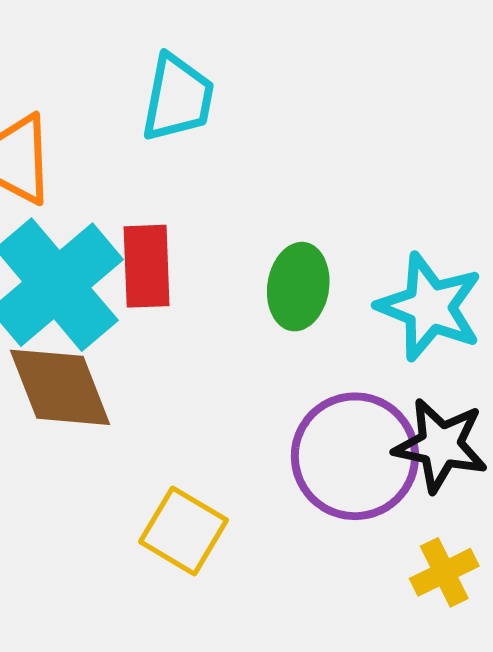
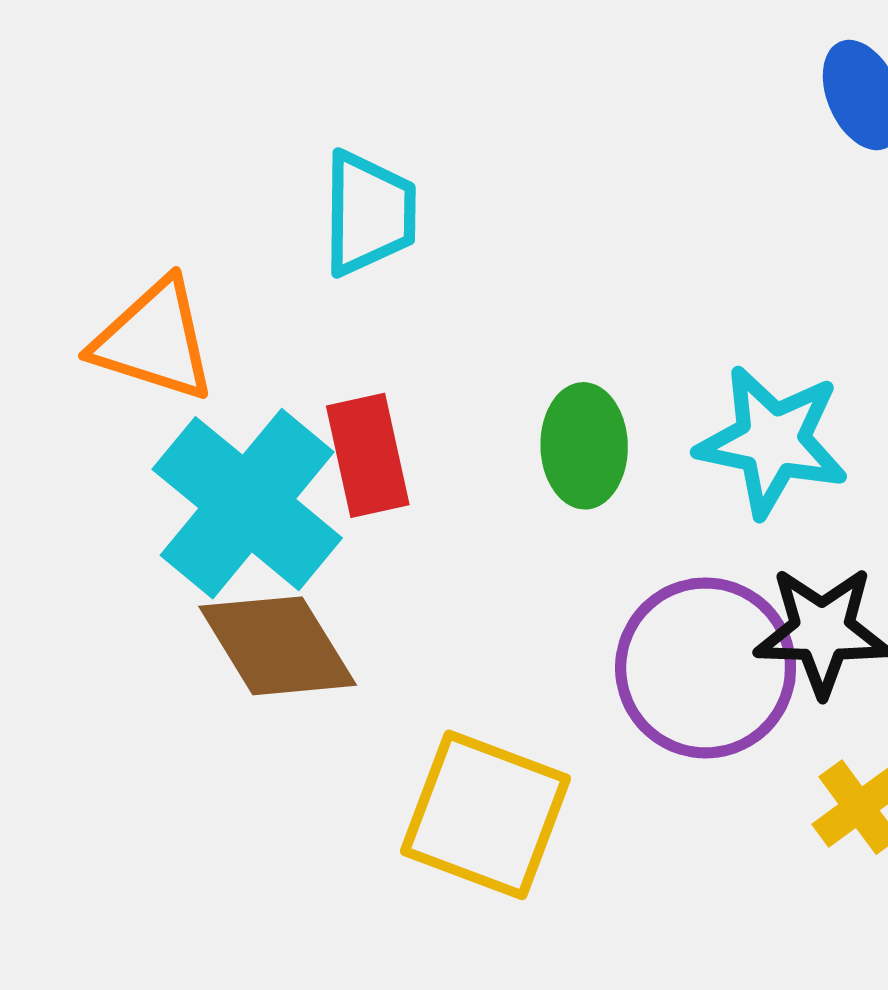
yellow square: (184, 531) -> (486, 815), size x1.4

